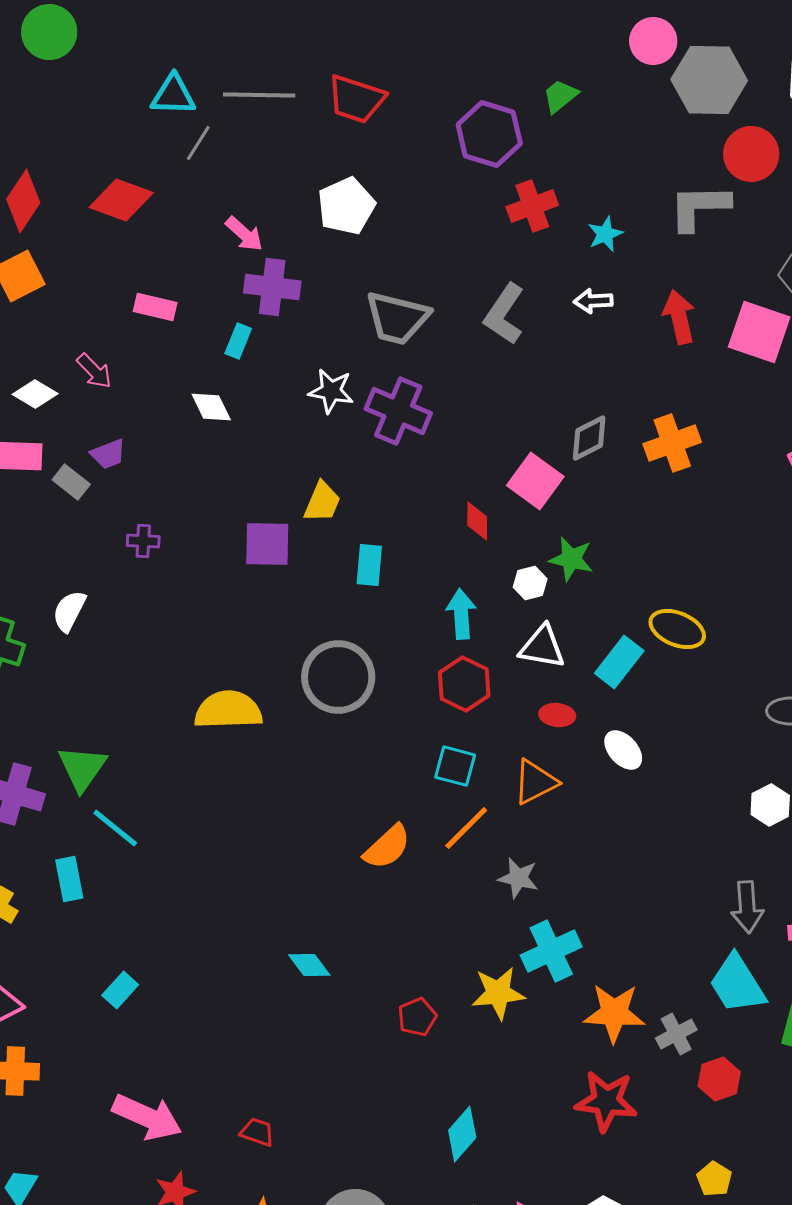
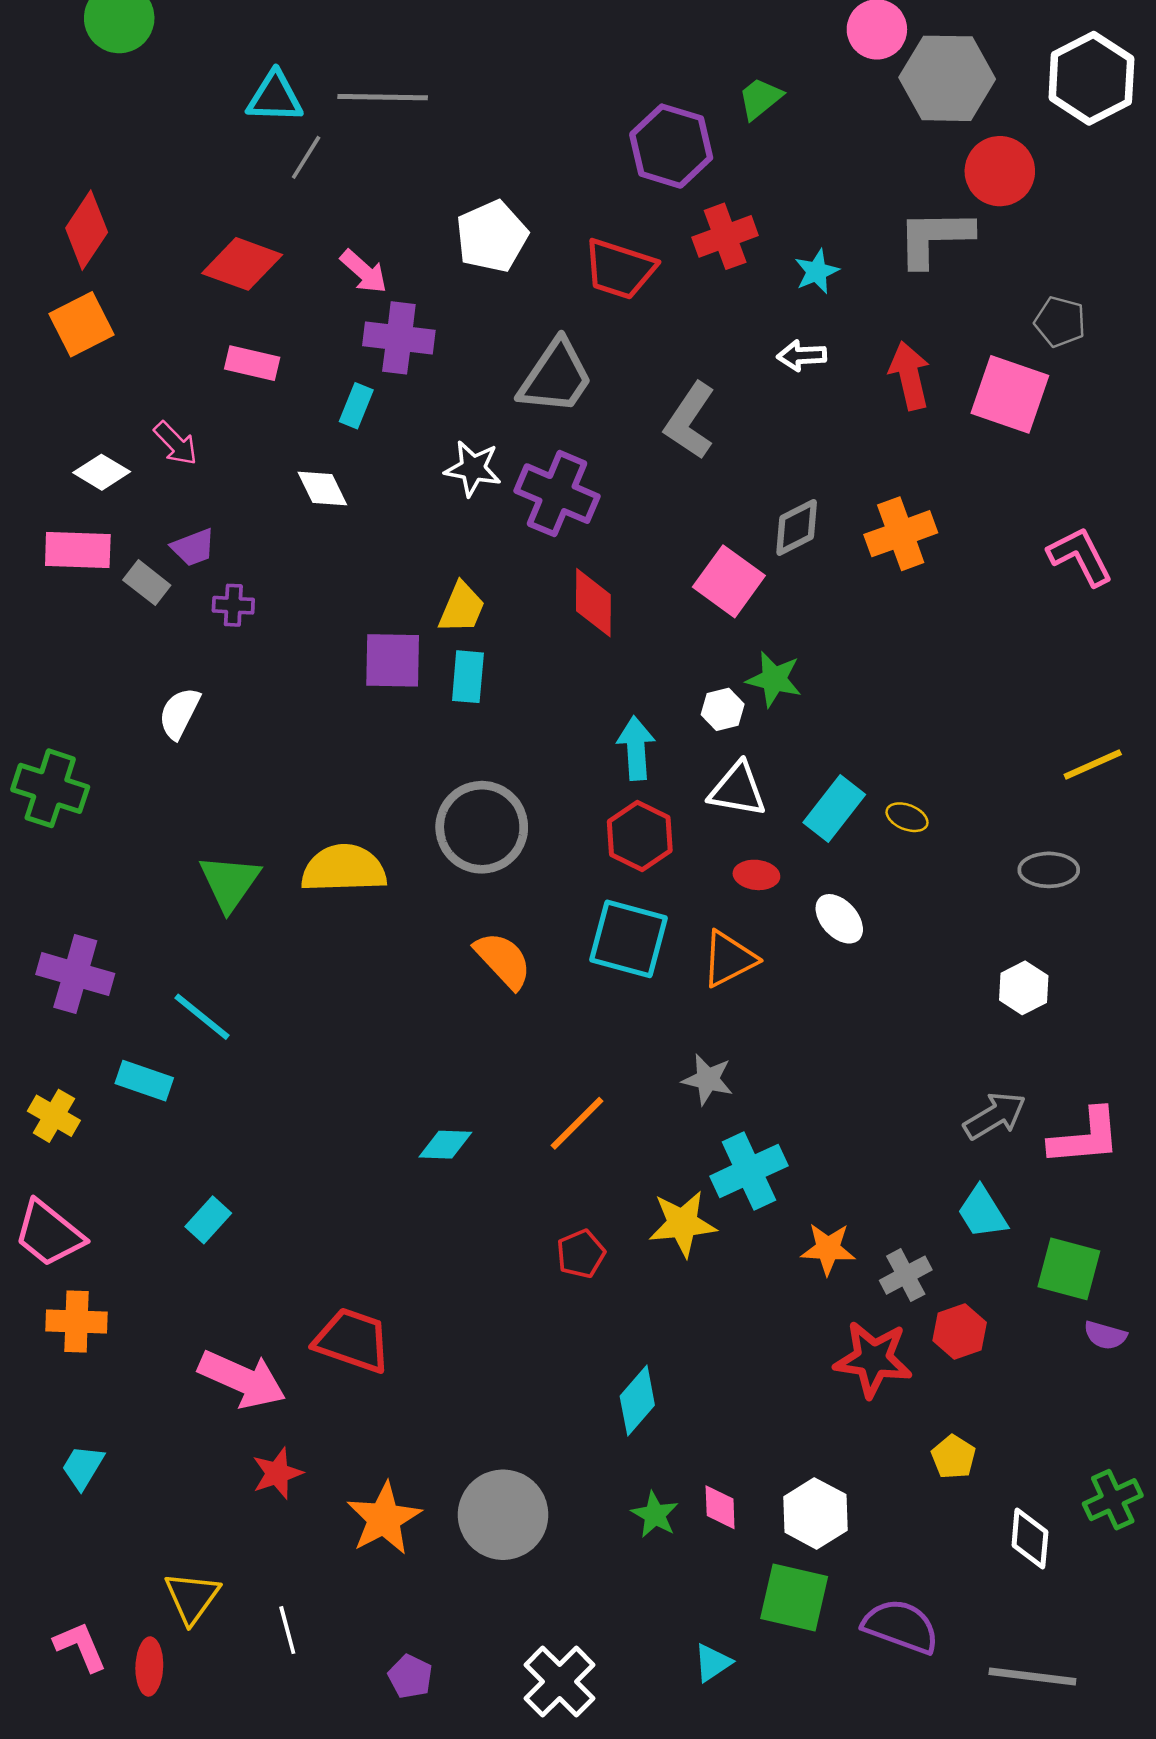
red trapezoid: (356, 99) -> (620, 269), moved
red diamond: (121, 200) -> (242, 264), moved
gray L-shape: (504, 314) -> (690, 421), moved
gray trapezoid: (397, 318) -> (556, 377), turned -70
red diamond: (477, 521) -> (593, 603), moved, size x1.4
purple cross: (143, 541) -> (233, 605), moved
cyan rectangle: (369, 565) -> (468, 677), moved
white semicircle: (69, 611) -> (179, 713), moved
yellow ellipse: (677, 629) -> (907, 817), moved, size x0.6
cyan square: (455, 766) -> (629, 939), size x1.5
green triangle: (82, 768) -> (230, 882), moved
orange line: (466, 828) -> (577, 1123), moved
orange semicircle: (387, 847) -> (503, 960), moved, turned -90
cyan rectangle: (69, 879) -> (144, 1081), turned -60
gray arrow: (747, 907) -> (995, 1116), turned -117
cyan diamond: (309, 965) -> (445, 1145), moved, turned -51
cyan trapezoid: (737, 984) -> (982, 1212), size x0.7
orange star: (614, 1013) -> (828, 1249), size x0.7
red star: (606, 1101) -> (873, 1359), moved
red trapezoid: (257, 1132) -> (353, 1340), moved, size x1.8

